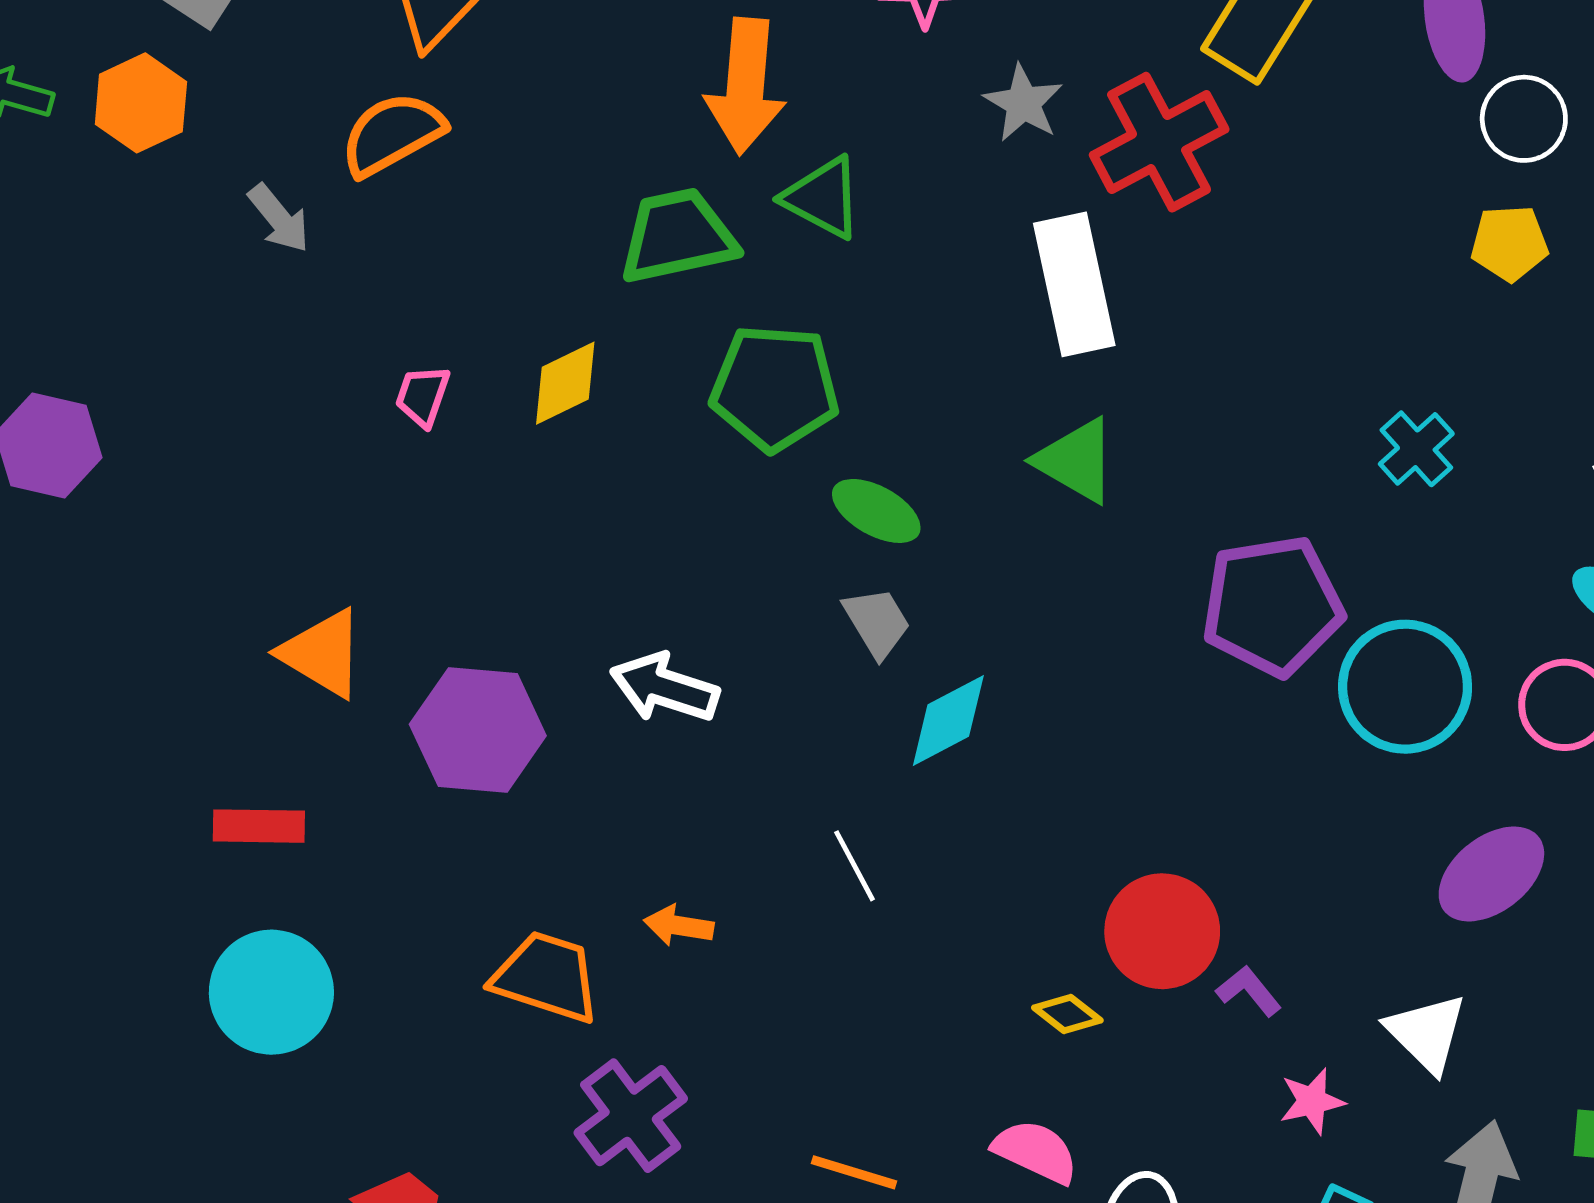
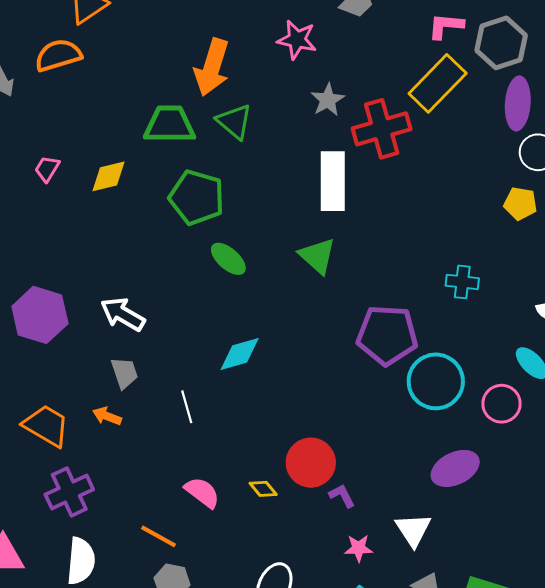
cyan cross: (1416, 449) -> (462, 282), turned 36
gray trapezoid: (877, 622) -> (124, 373), moved
pink semicircle: (1036, 1151) -> (202, 492), moved

